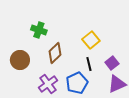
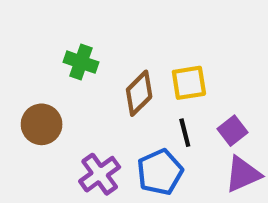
yellow square: (91, 40) -> (189, 83), turned 30
brown diamond: (55, 53) -> (139, 93), moved

